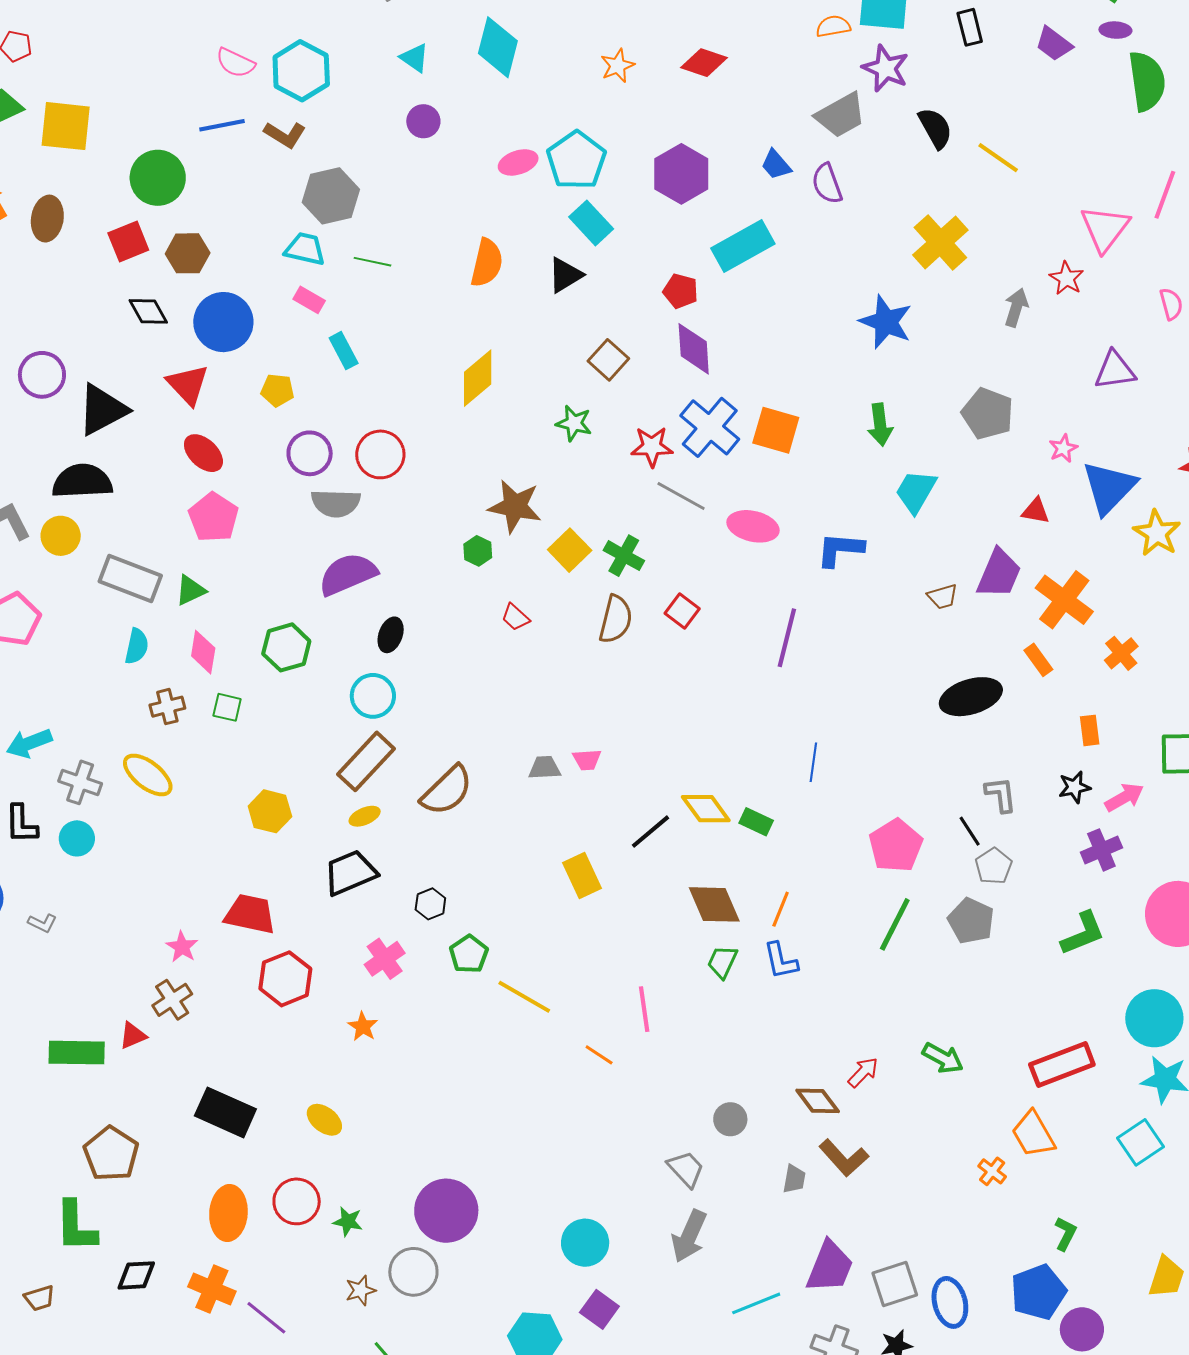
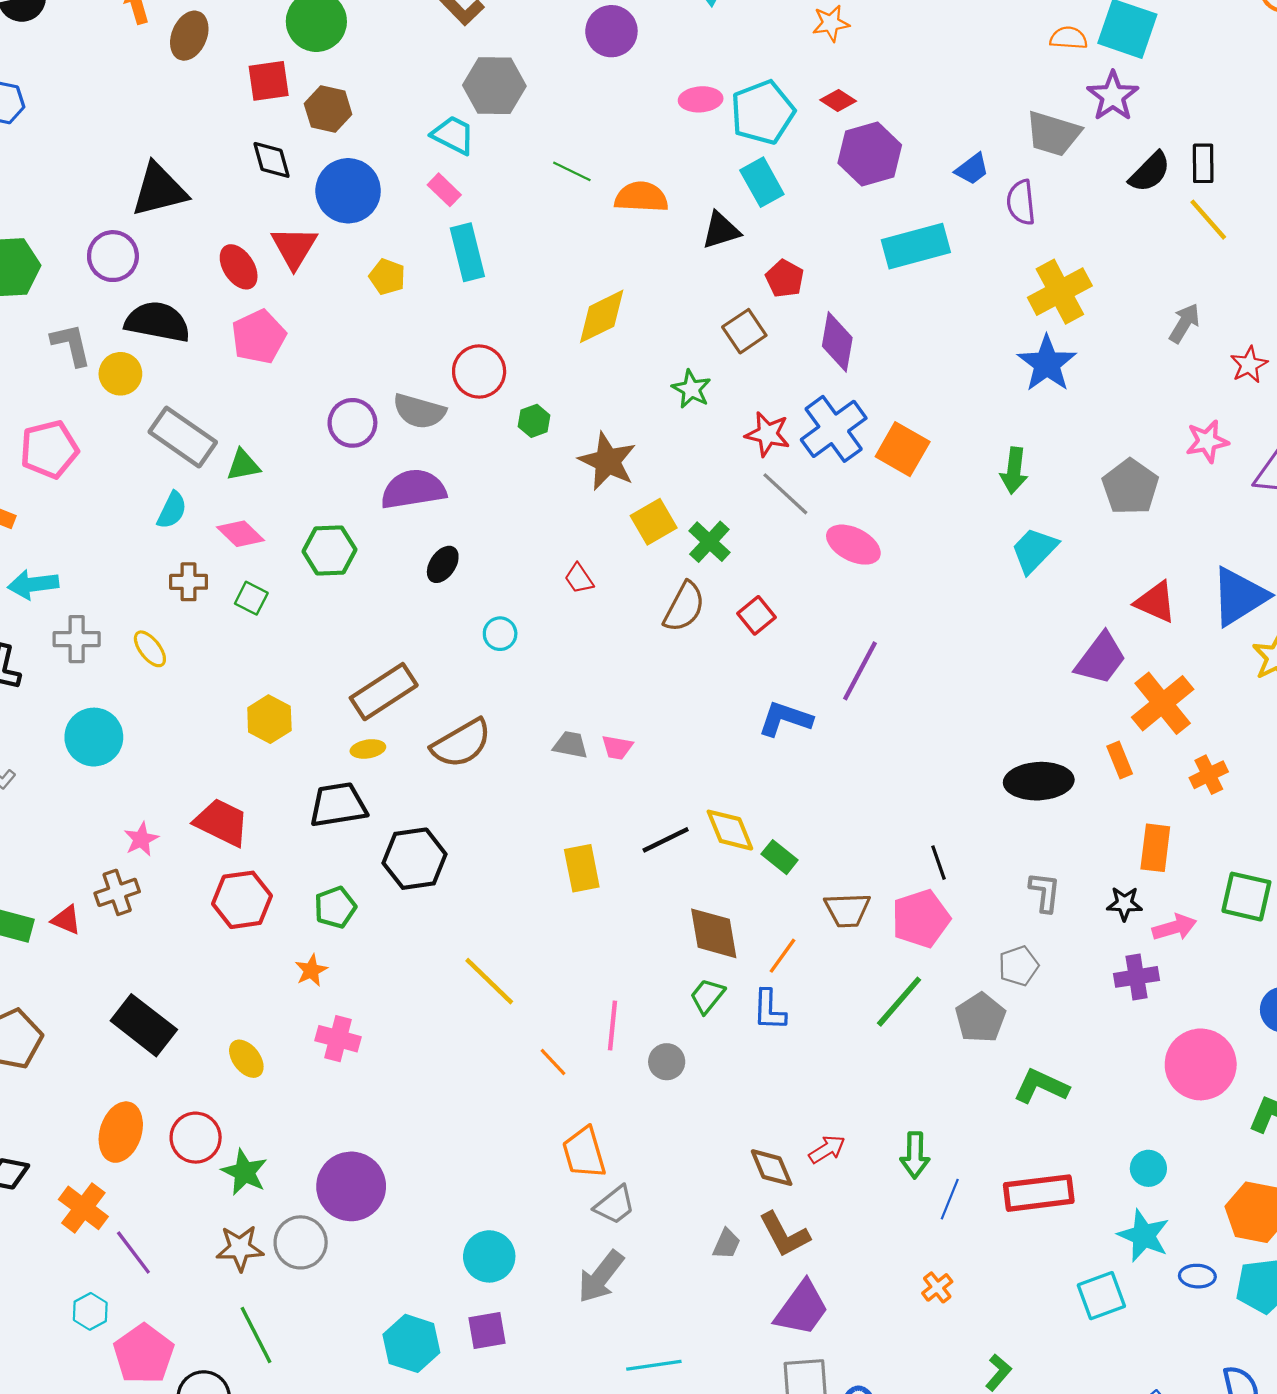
black rectangle: (970, 27) -> (1203, 163), moved
red diamond: (704, 63) -> (838, 100), moved, size x0.7
gray trapezoid: (841, 115) -> (1053, 134), turned 32
purple circle: (423, 121) -> (611, 31), size x1.4
black semicircle: (935, 128) -> (1150, 172), turned 60
blue trapezoid: (776, 165) -> (972, 169), turned -100
yellow cross: (940, 242) -> (1060, 292), moved
green line: (372, 262) -> (572, 171), moved
orange semicircle: (487, 263) -> (641, 197), turned -114
red pentagon: (681, 291) -> (785, 279), moved
gray arrow: (1016, 308) -> (1184, 323), moved
cyan rectangle: (344, 351) -> (467, 252), size x1.4
purple circle: (42, 375) -> (113, 256), moved
black triangle: (102, 410) -> (159, 190), moved
pink star: (1063, 448) -> (1207, 441), moved, size x1.4
red ellipse: (203, 453) -> (239, 267), moved
purple circle: (310, 453) -> (352, 423), moved
red triangle: (1036, 511) -> (1156, 602), size x1.4
pink pentagon: (213, 517) -> (259, 337), moved
blue L-shape: (840, 549) -> (785, 719), moved
green hexagon: (478, 551) -> (534, 421), moved
brown trapezoid: (943, 597) -> (847, 910), moved, size x1.4
pink diamond: (203, 652) -> (241, 534), turned -69
cyan circle: (373, 696) -> (500, 634), moved, size x0.7
orange rectangle: (1090, 730) -> (1155, 848), size x1.4
blue line: (813, 762) -> (950, 1199), moved
yellow ellipse: (148, 775) -> (150, 649), size x0.7
gray cross: (80, 782) -> (77, 639), turned -33
black line: (970, 831) -> (939, 863), moved
cyan circle: (77, 838) -> (94, 737), moved, size x1.5
black hexagon: (430, 904) -> (415, 859), size x1.8
green L-shape: (1083, 933) -> (1041, 1086), moved, turned -147
green pentagon: (469, 954) -> (335, 907), moved
pink cross: (385, 959) -> (338, 1039), moved, turned 36
cyan circle: (1154, 1018) -> (1148, 1168), size x0.6
red triangle: (133, 1036) -> (66, 920), turned 32
green arrow: (943, 1058) -> (915, 1155), turned 48
gray circle: (730, 1119) -> (667, 1062), moved
orange trapezoid: (1033, 1134) -> (584, 1153), moved
gray trapezoid: (686, 1169) -> (615, 1205), turned 81
green star: (348, 1221) -> (244, 1172), size x1.4
purple trapezoid: (830, 1267) -> (802, 1308), moved
brown star: (361, 1290) -> (240, 1248), size x1.4
purple square: (599, 1309) -> (487, 1331), turned 30

